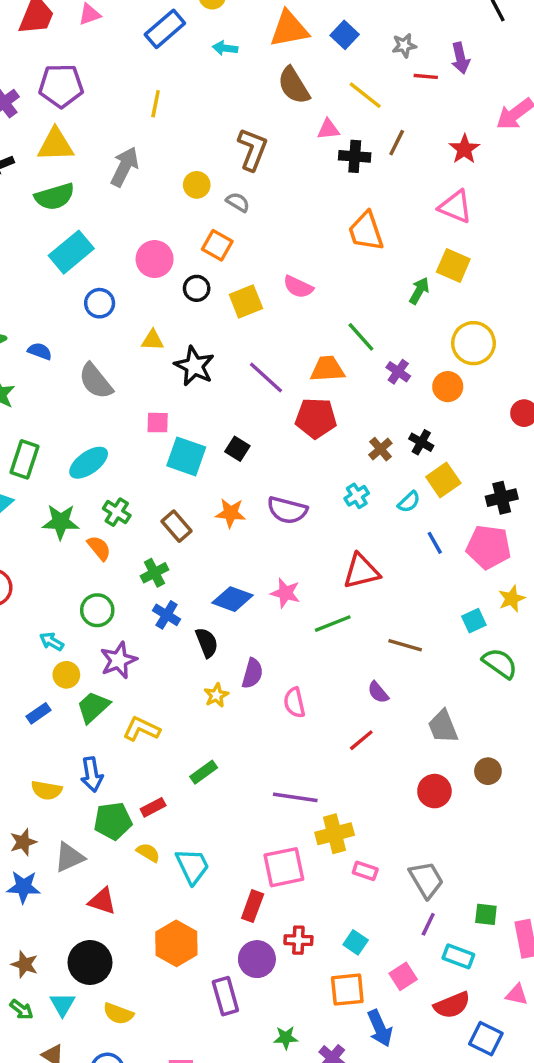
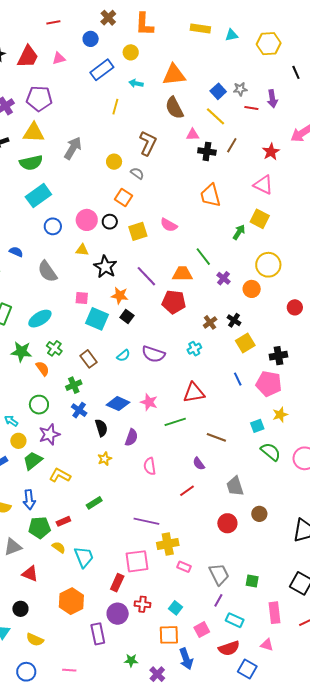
blue square: (345, 35) -> (218, 91), moved
yellow line: (156, 104) -> (115, 107), moved
pink circle: (155, 259) -> (87, 220), moved
cyan semicircle: (409, 502) -> (123, 356), moved
orange star: (231, 513) -> (120, 296), moved
purple semicircle: (252, 673) -> (131, 437), moved
green square: (486, 914) -> (252, 581), moved
black circle: (90, 962) -> (20, 609), size x0.6

